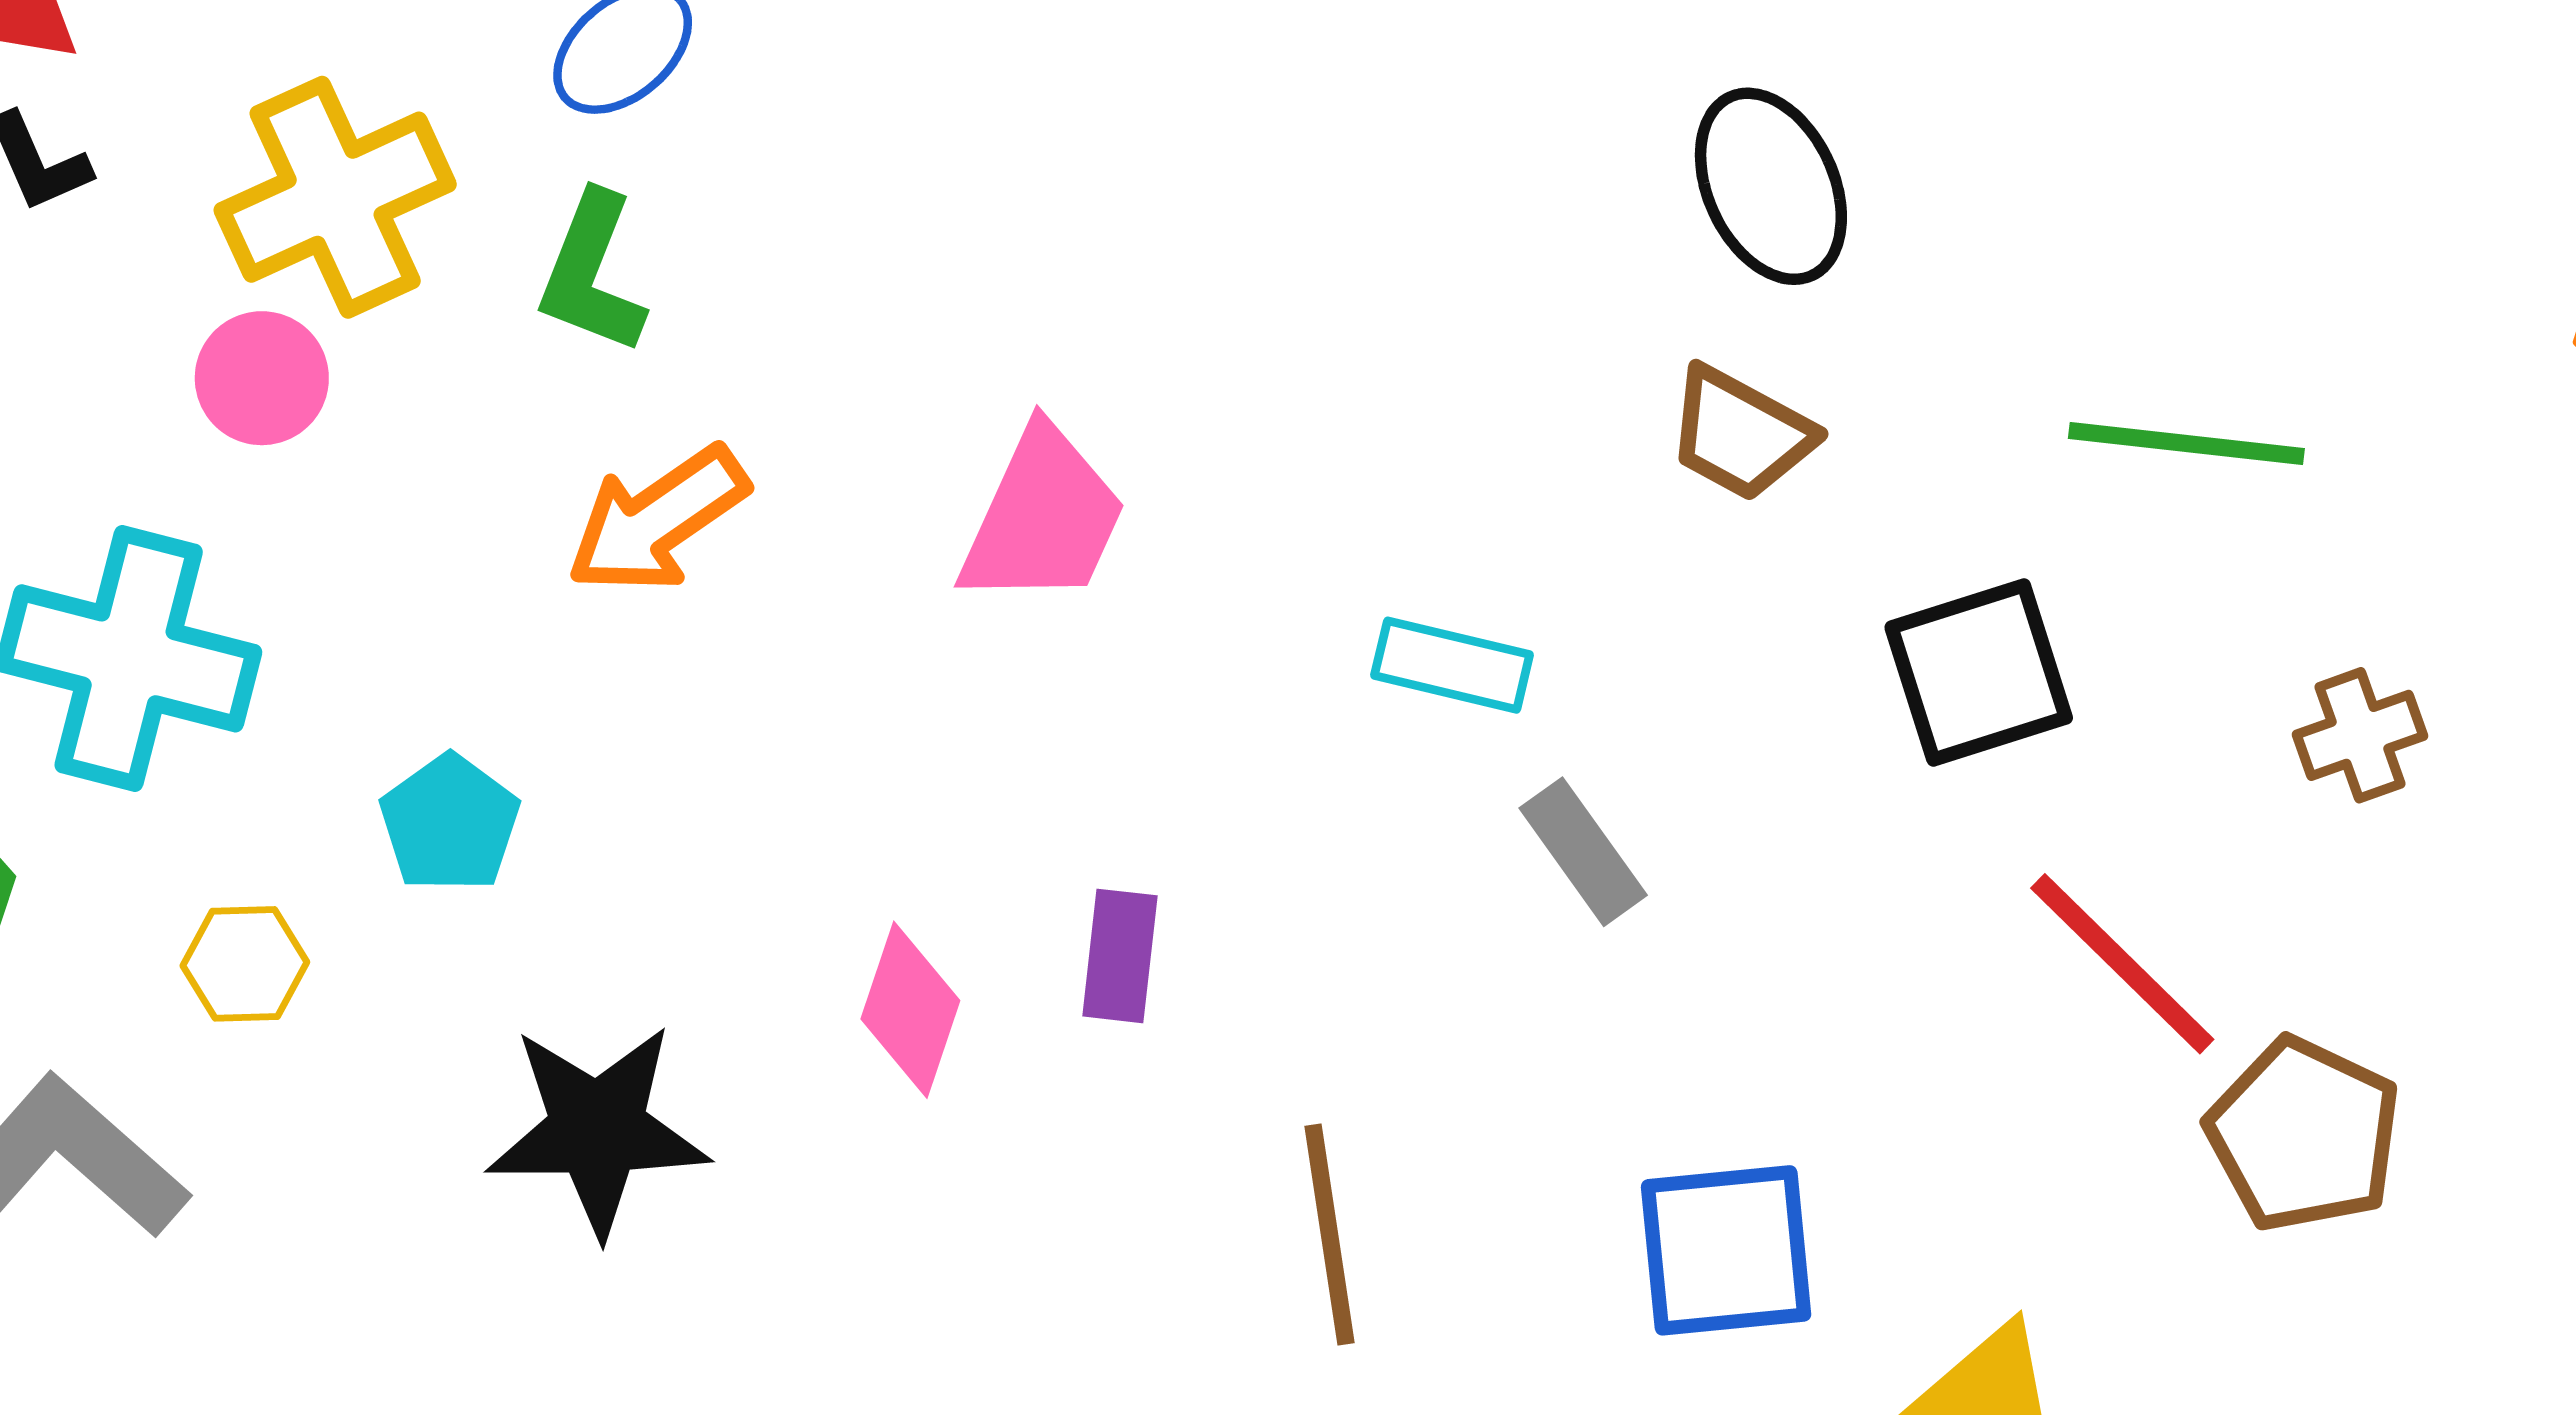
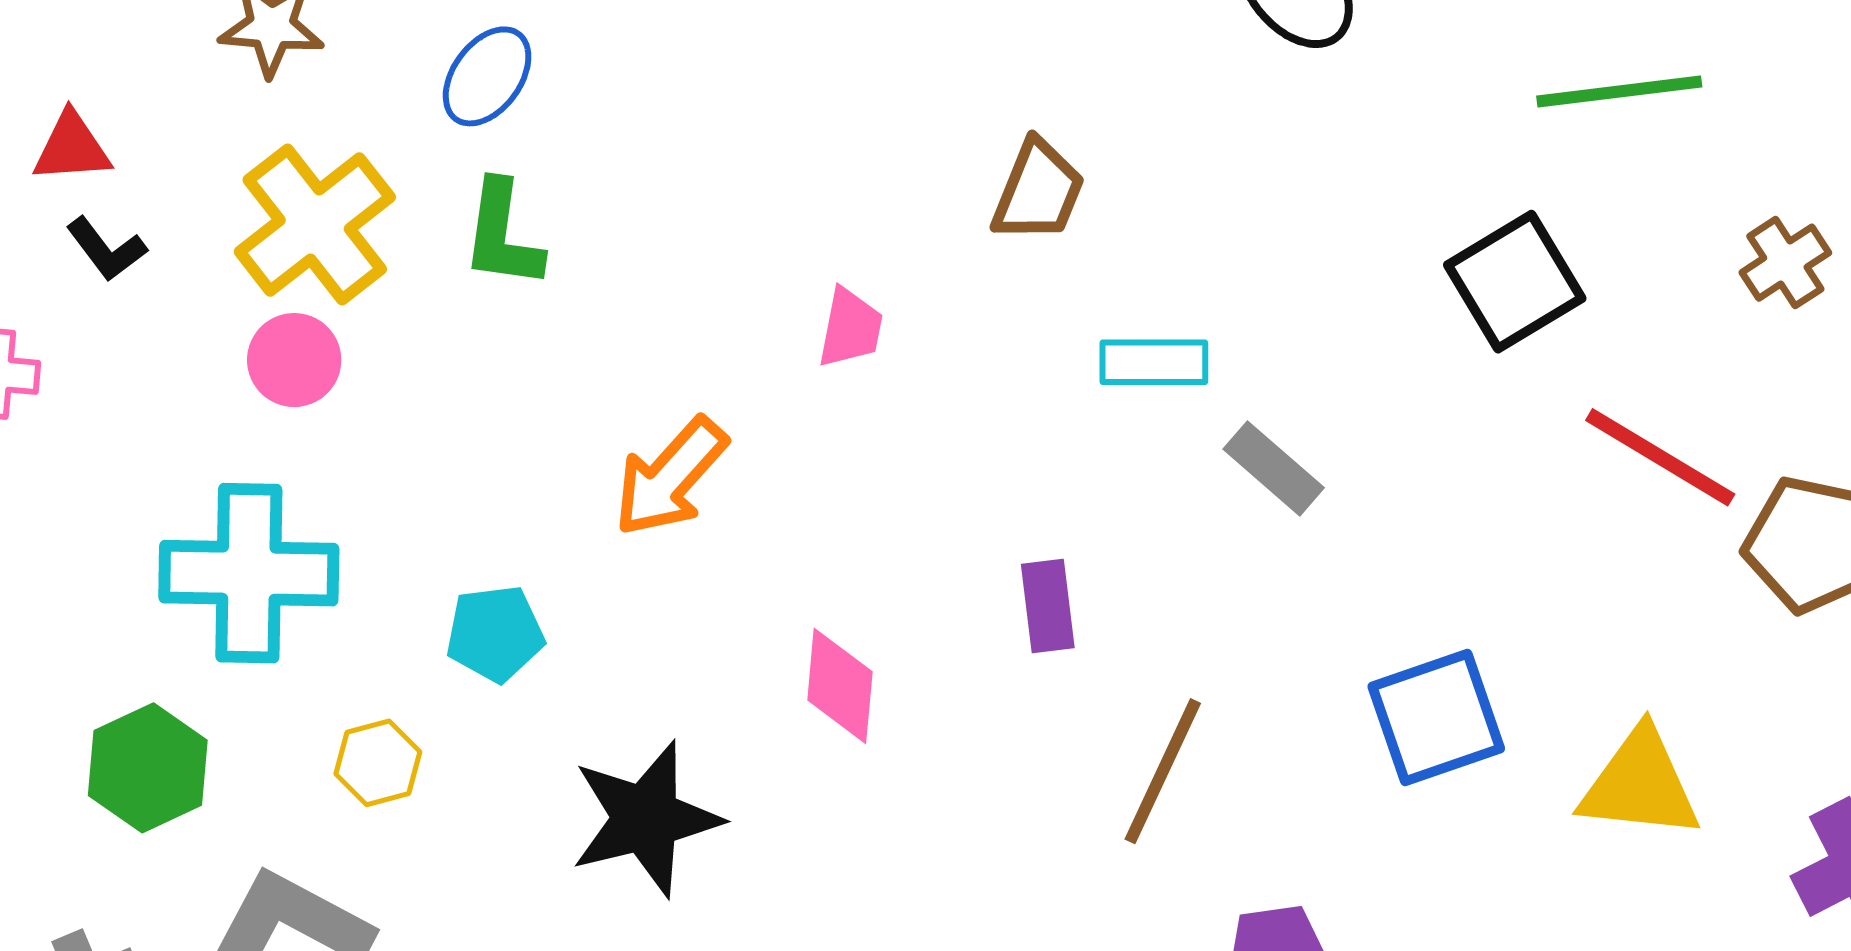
brown trapezoid: (1740, 434) -> (1038, 191), moved, turned -83
pink trapezoid: (1043, 517) -> (850, 328), size x0.6
orange arrow: (657, 520) -> (670, 477), moved
cyan pentagon: (450, 823) -> (495, 634), turned -30
purple rectangle: (1120, 956) -> (1048, 606), moved
brown line: (1329, 1235) -> (1163, 771), turned 47

